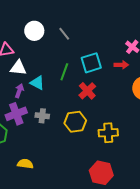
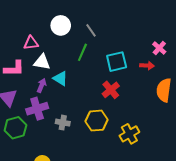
green line: (64, 72) -> (82, 52), moved
gray cross: (42, 116) -> (63, 123), moved
yellow cross: (108, 133) -> (129, 134), turned -30

